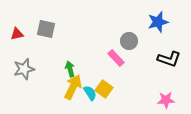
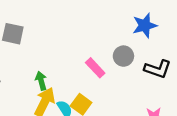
gray circle: (129, 41) -> (123, 56), moved

